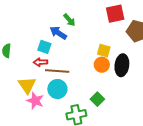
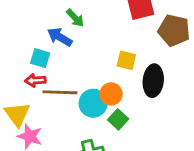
orange circle: (102, 65) -> (111, 94), moved
cyan circle: (57, 89) -> (93, 103), moved
green square: (97, 99) -> (118, 119), moved

